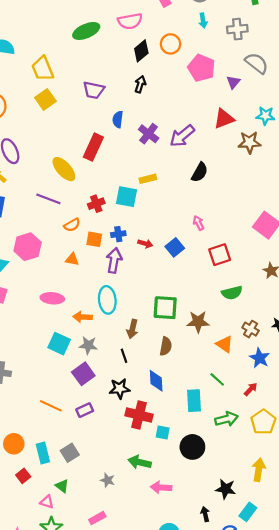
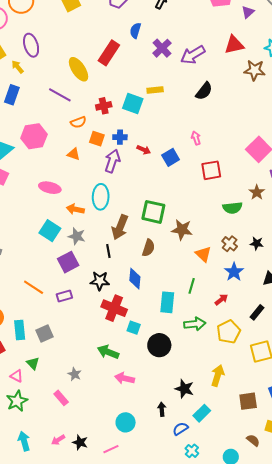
green semicircle: (232, 293) -> (232, 208), moved
brown arrow: (132, 329) -> (120, 227), size x1.4
green line: (217, 379) -> (192, 286), turned 56
gray star: (108, 480) -> (75, 374), moved
pink rectangle: (97, 518) -> (61, 398), turned 70

